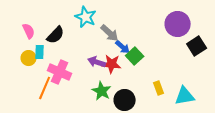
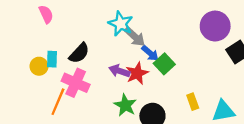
cyan star: (86, 17) -> (121, 24), moved
pink semicircle: (29, 31) -> (46, 14), moved
black semicircle: (56, 35) -> (79, 53), moved
red star: (112, 64) -> (137, 73), turned -30

